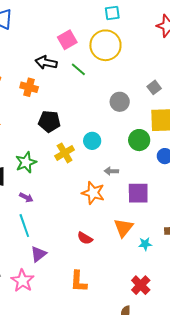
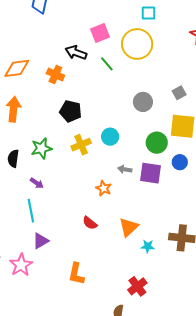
orange star: (93, 193) -> (104, 188), size x0.7
purple square: (138, 193) -> (150, 173), moved
red semicircle: (85, 238) -> (90, 223), moved

